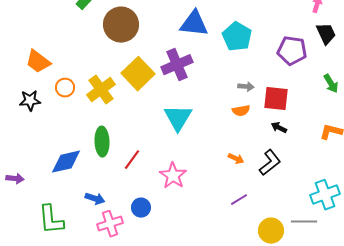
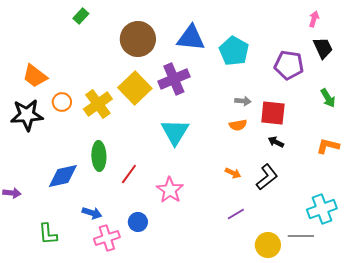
brown circle: (121, 25) -> (138, 39), moved
black star: (30, 101) -> (27, 115), size x1.5
green L-shape: (51, 220) -> (48, 234), size x0.7

